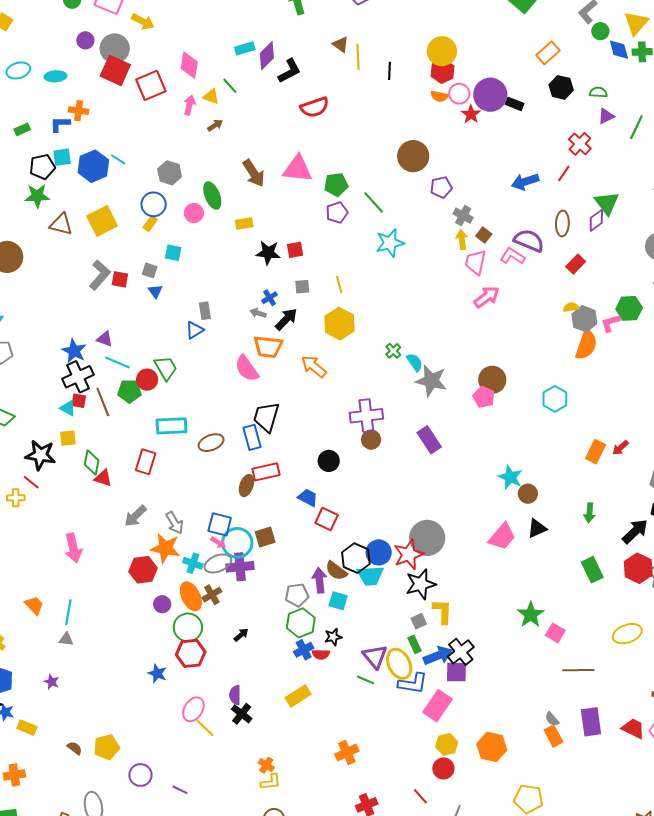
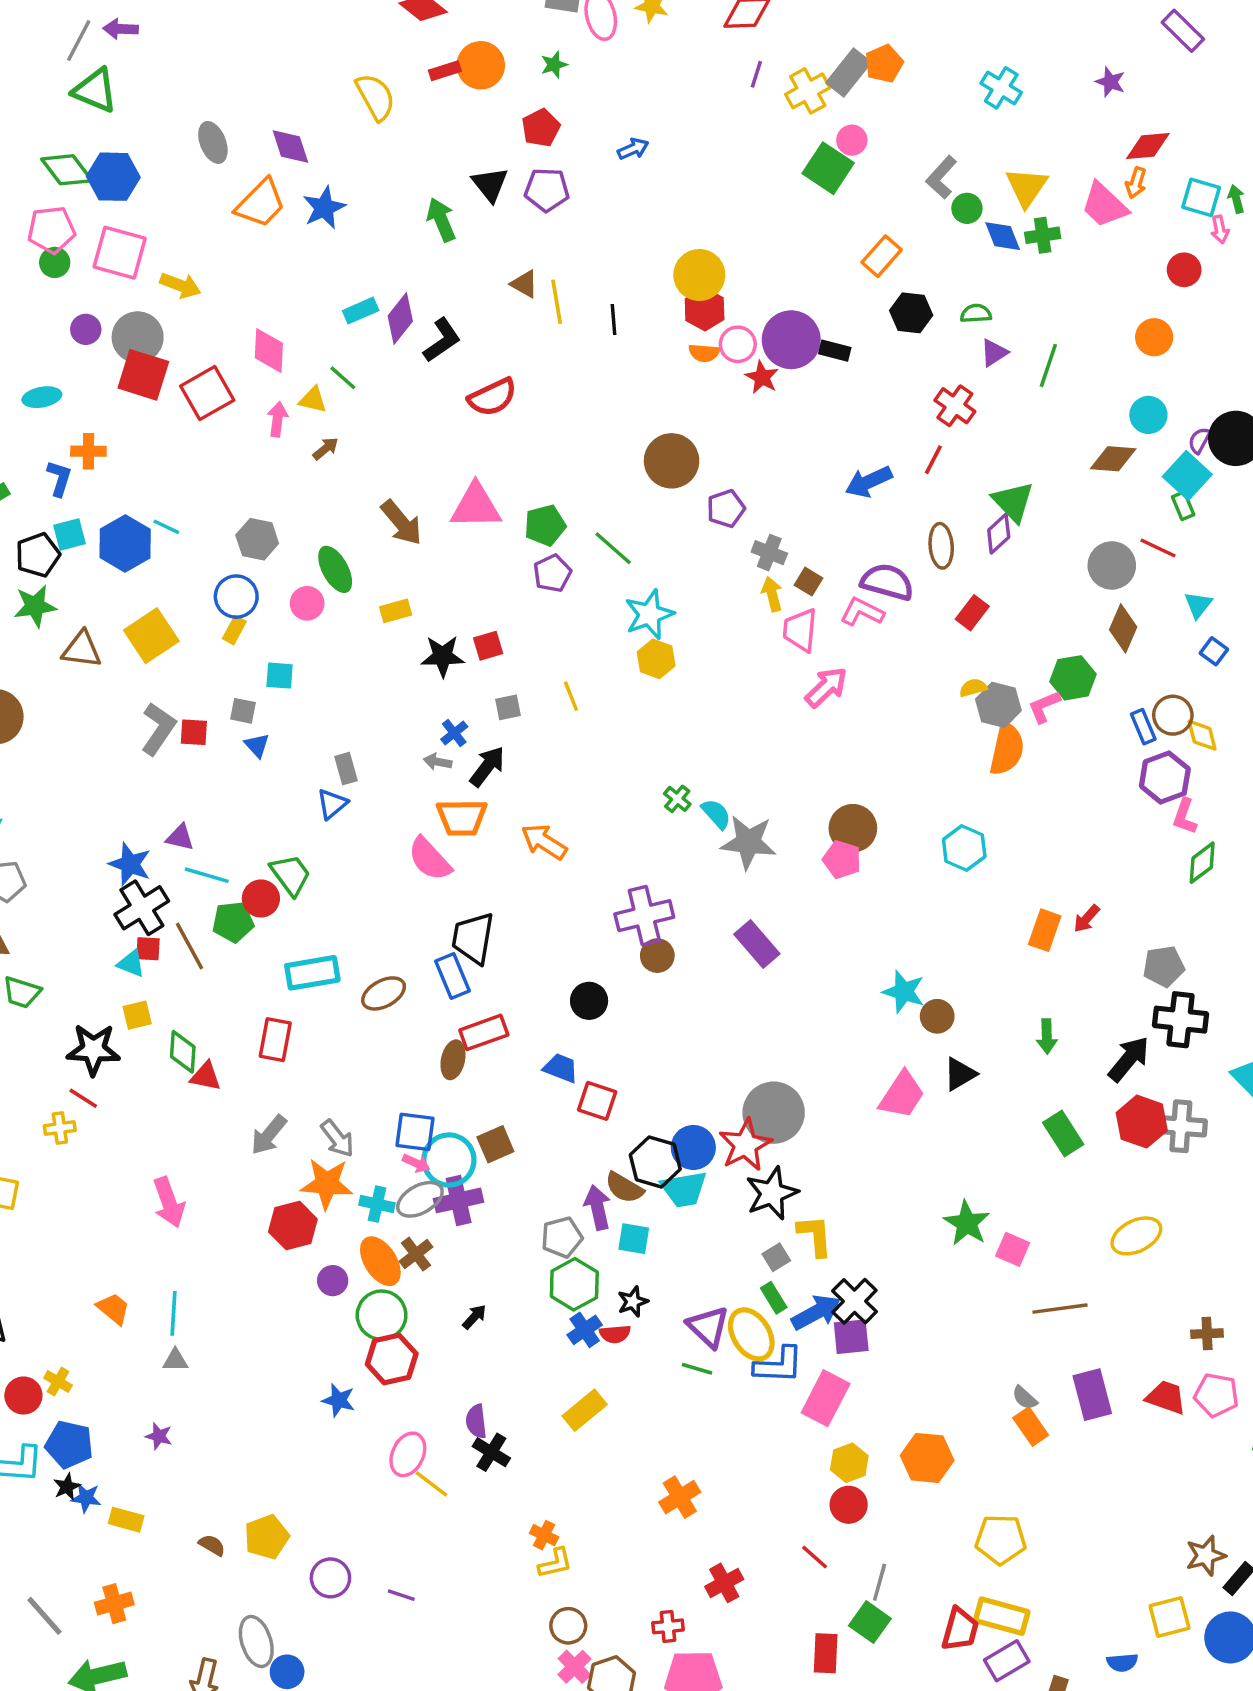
blue L-shape: (60, 124) -> (59, 478), turned 115
yellow hexagon: (339, 324) -> (656, 659), moved, size x0.7

